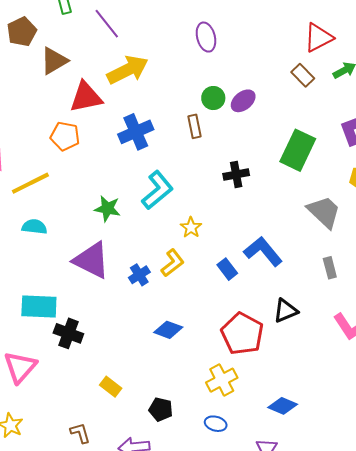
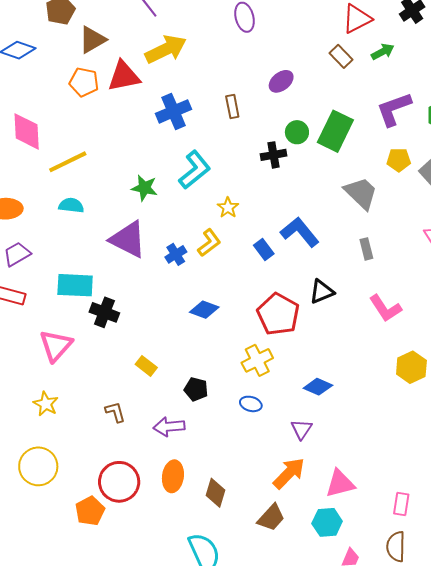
green circle: (213, 98) -> (297, 132), moved
orange pentagon: (65, 136) -> (84, 82), moved

